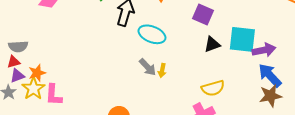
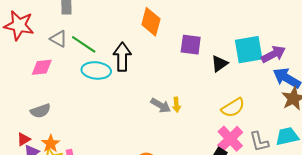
purple square: (203, 14) -> (191, 45), moved
cyan ellipse: (152, 34) -> (96, 70), moved
gray semicircle: (18, 46) -> (40, 111), moved

